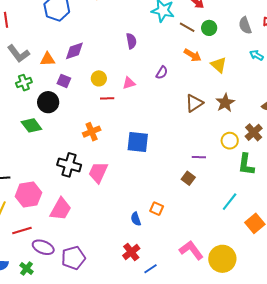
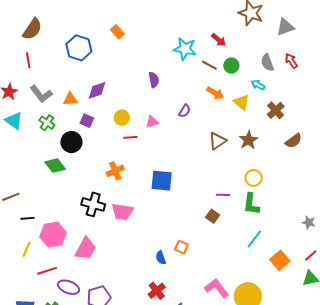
cyan arrow: (257, 55) -> (258, 85), moved
green cross: (24, 83) -> (47, 123), turned -35
brown cross: (254, 132) -> (276, 110), moved
green L-shape: (246, 164) -> (251, 204), moved
pink trapezoid: (98, 172) -> (122, 212), turned -105

